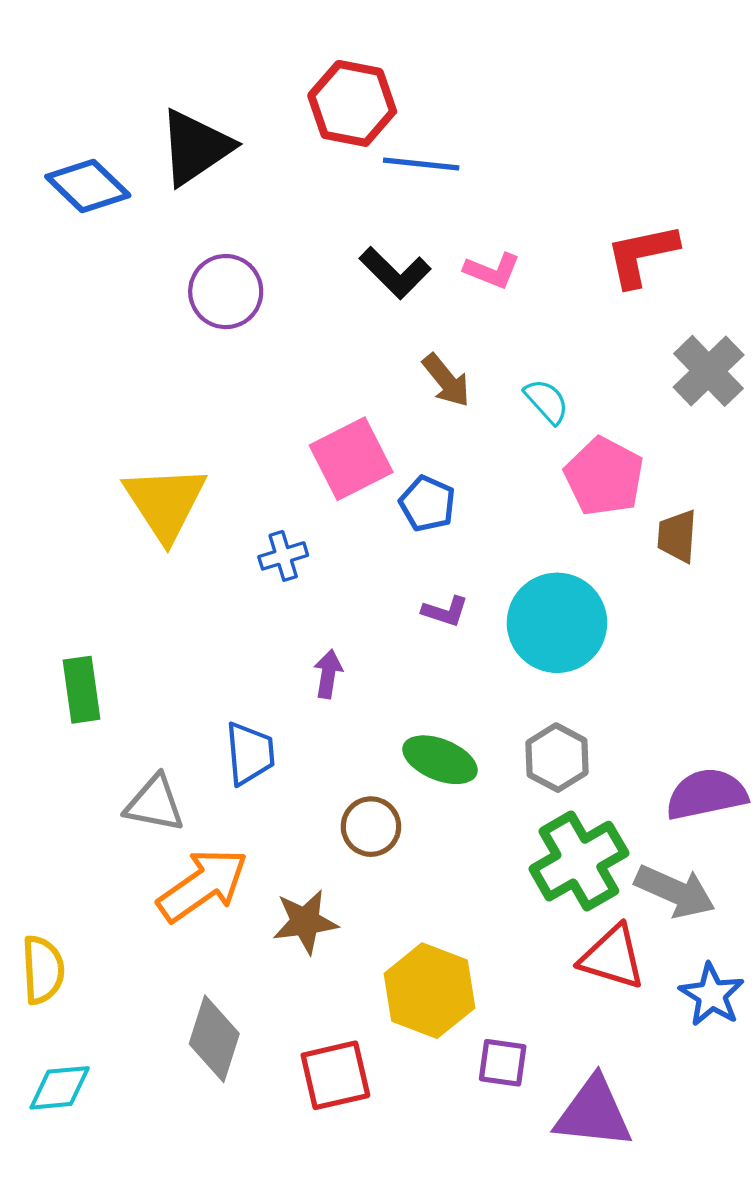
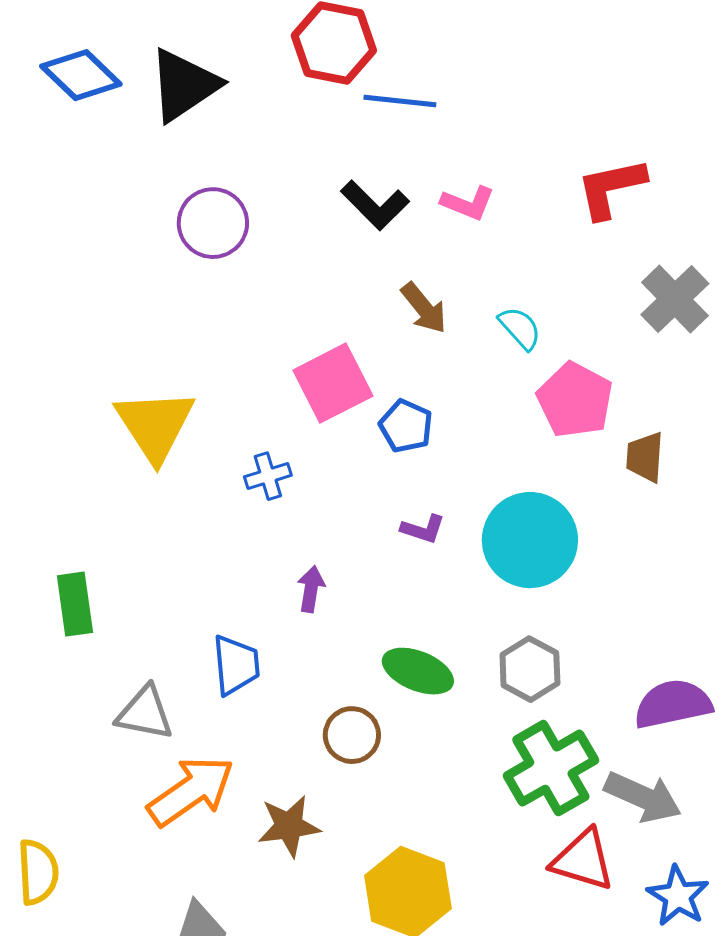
blue diamond: (88, 186) -> (81, 75), moved

